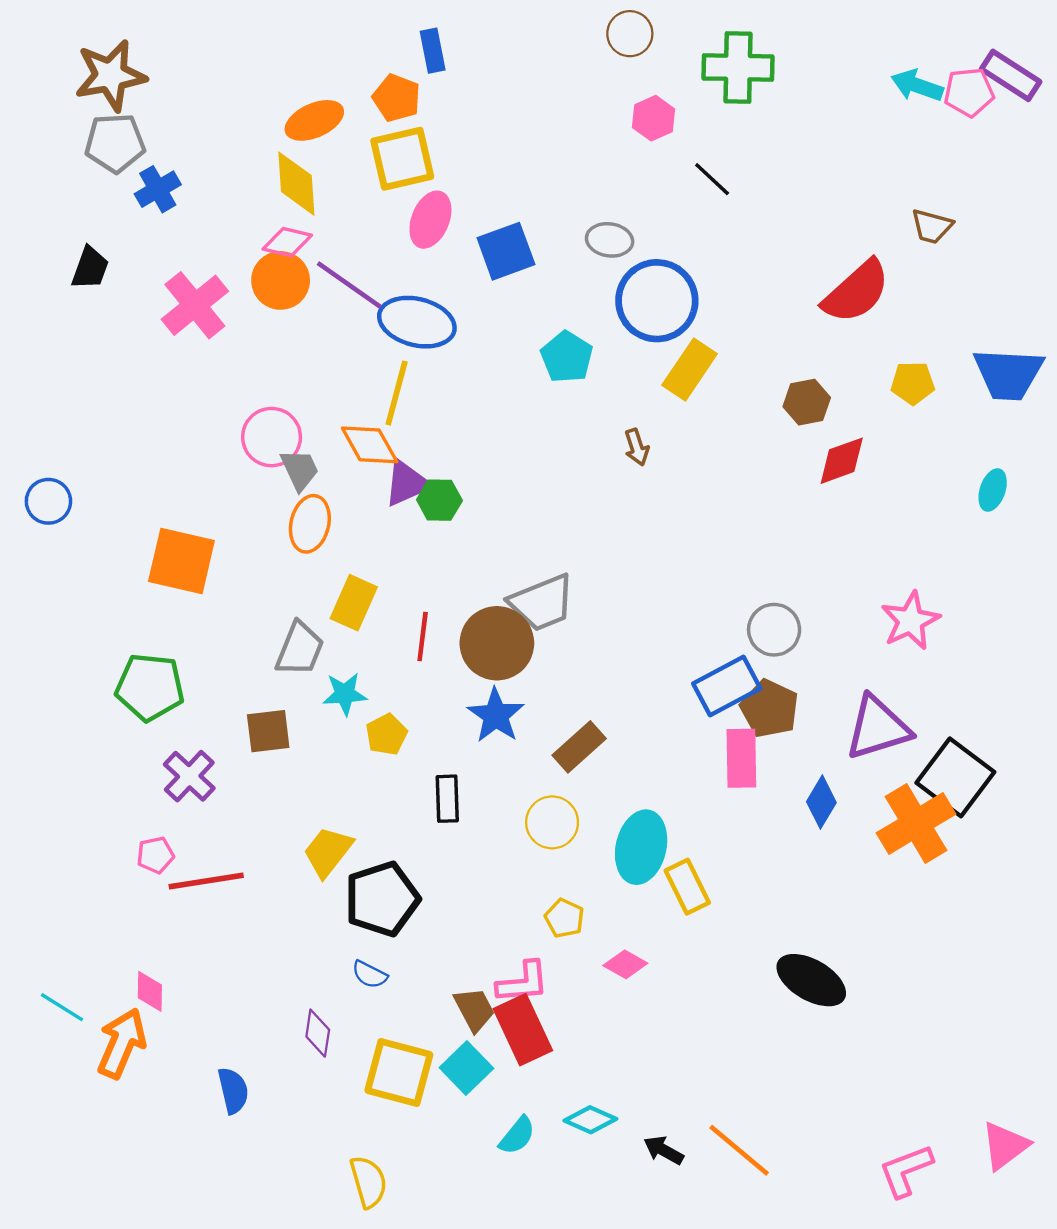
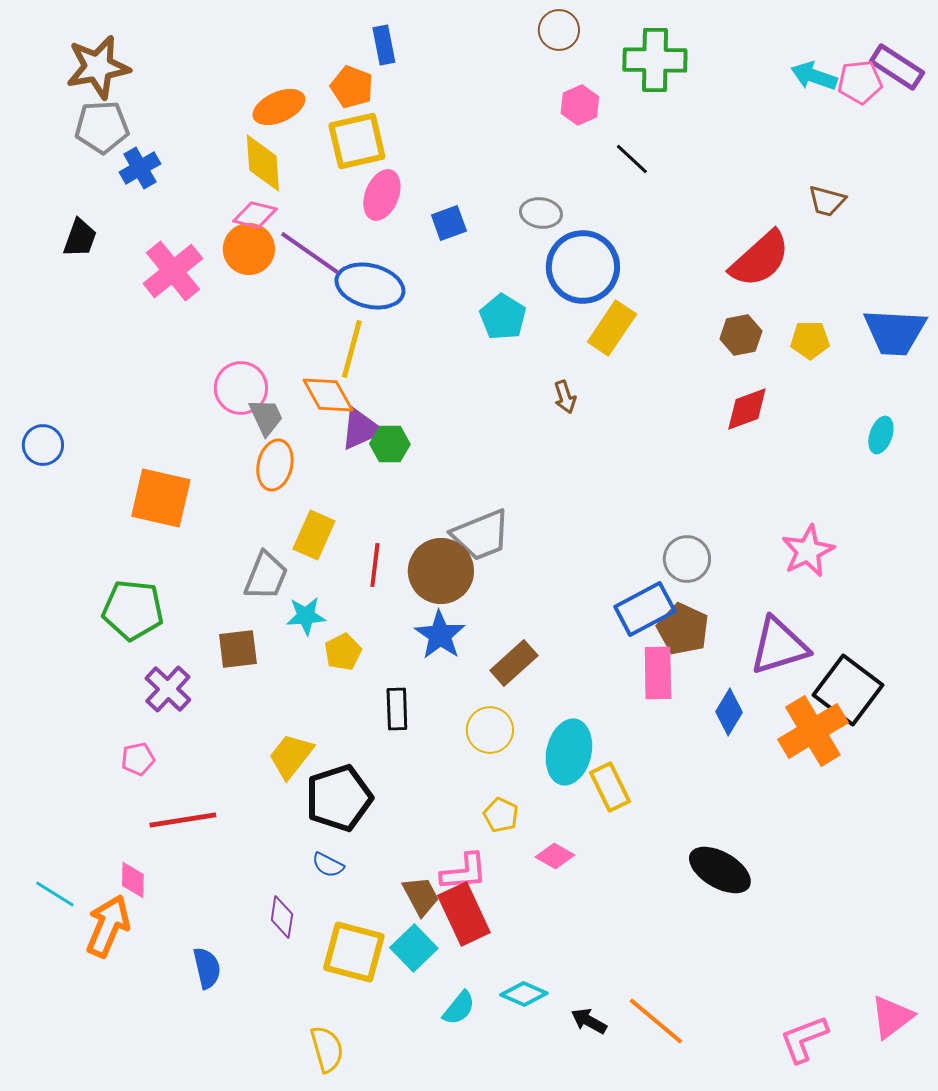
blue square: (506, 251) -> (449, 223), size x0.7
brown hexagon: (807, 402) -> (741, 335), moved
red line: (206, 881) -> (183, 820), moved

